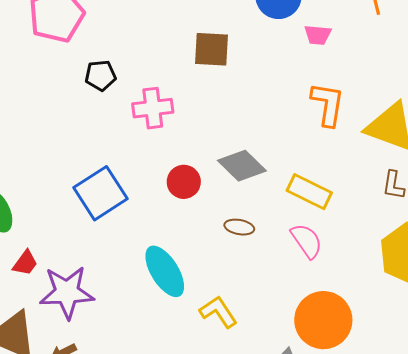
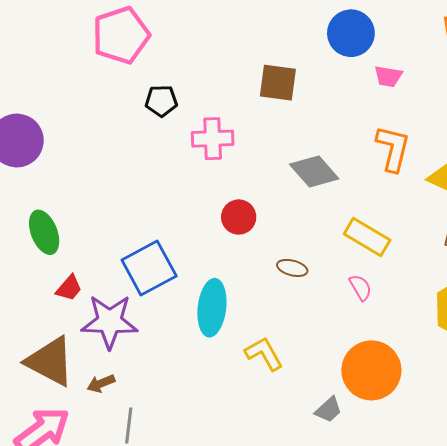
gray diamond: (242, 166) -> (314, 171), moved
blue square: (100, 193) -> (149, 268), moved
pink semicircle: (307, 241) -> (360, 287), size x0.7
cyan ellipse: (165, 271) -> (212, 308), turned 34

